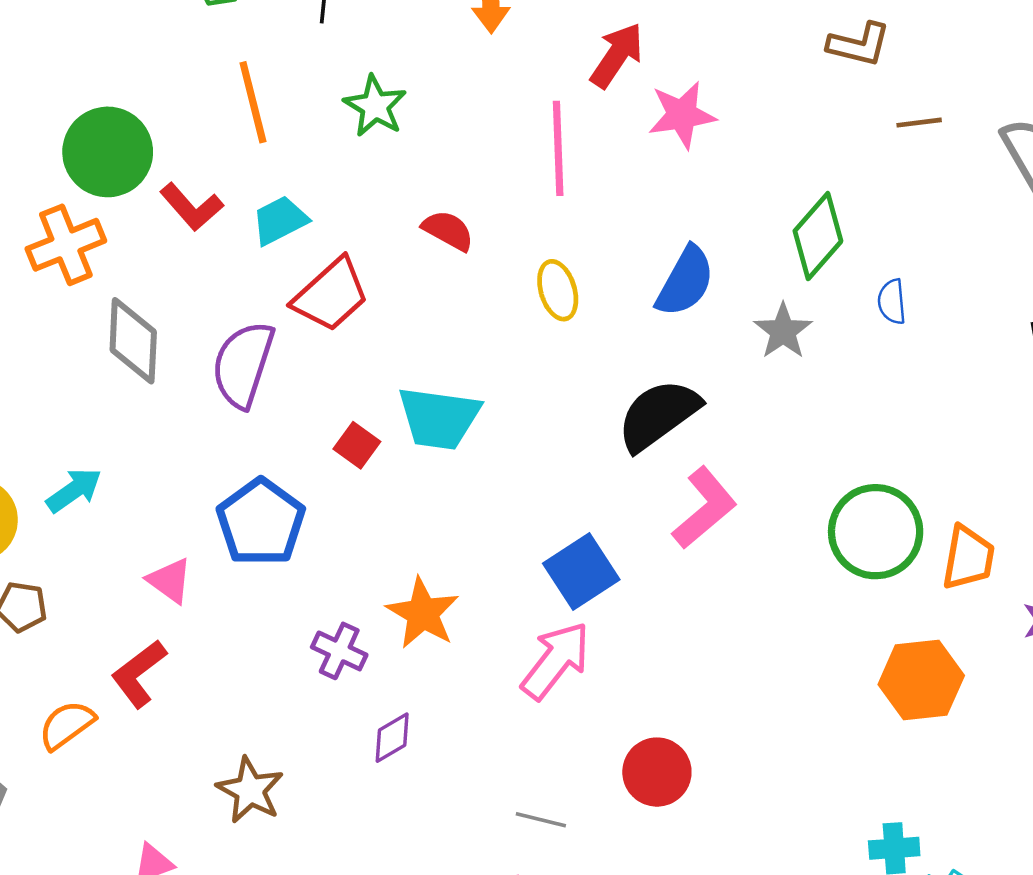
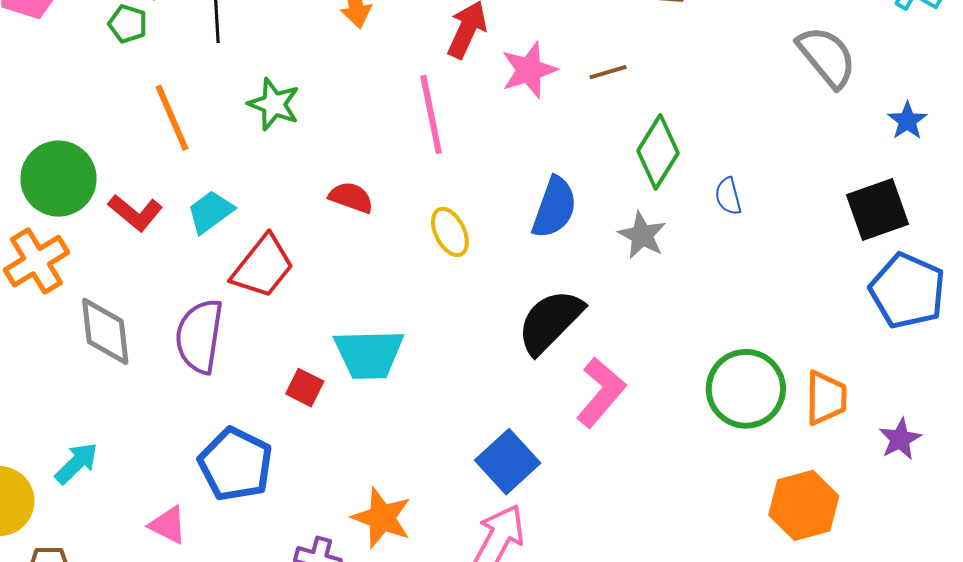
brown line: (919, 123) -> (608, 72), moved

